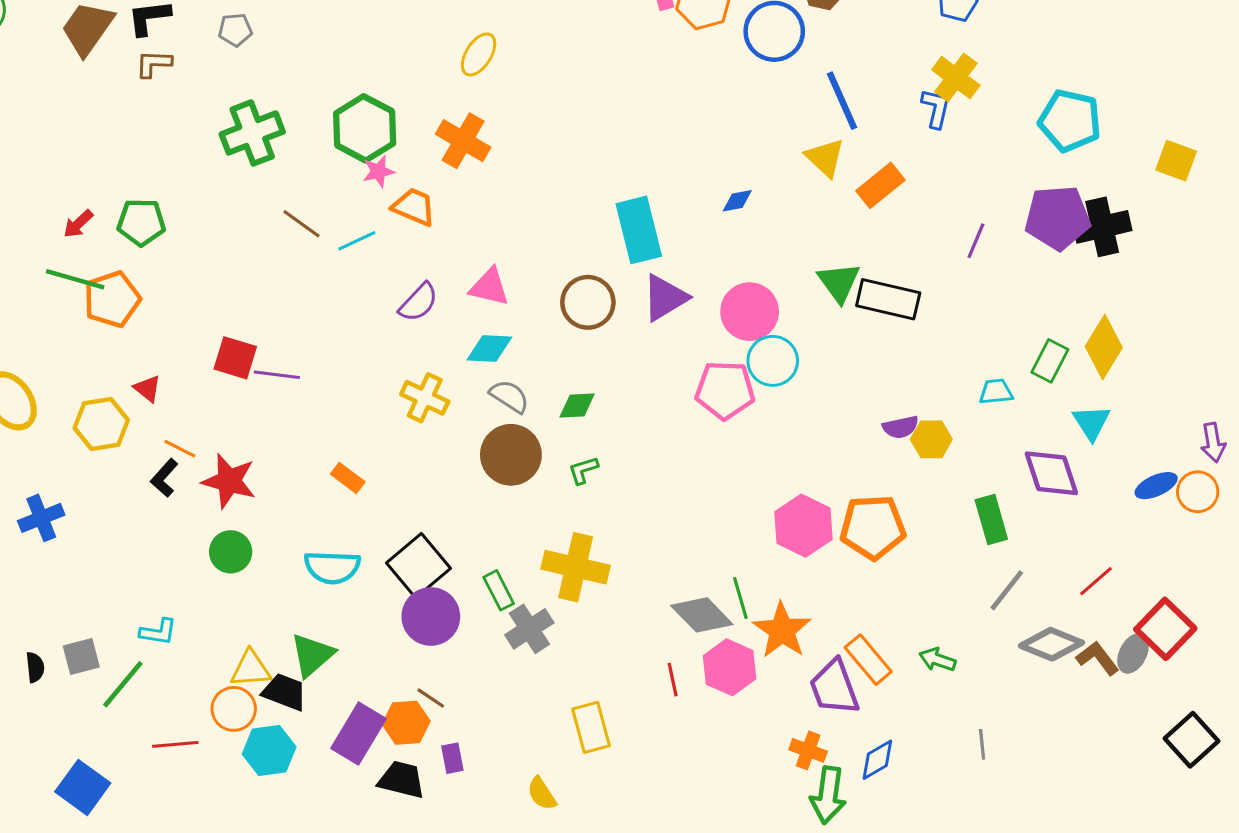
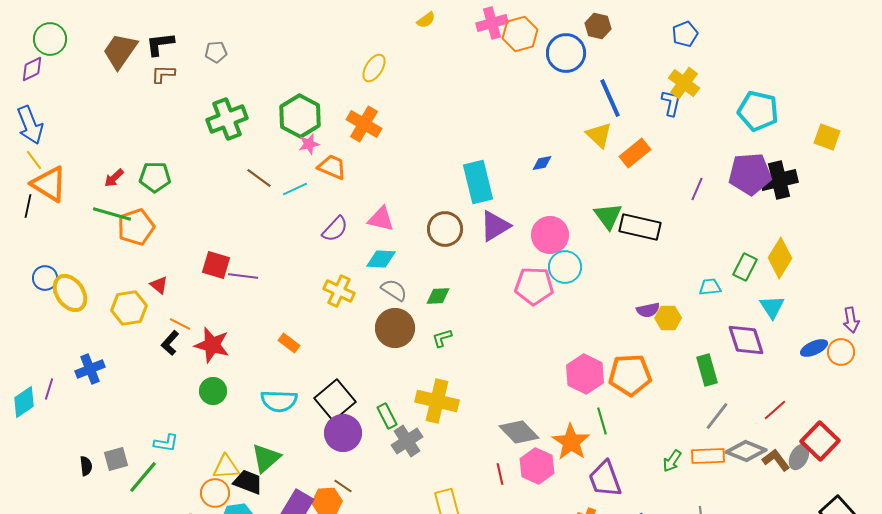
green line: (740, 598) -> (602, 421), moved
orange rectangle: (868, 660) -> (708, 456), moved, turned -52
green arrow: (937, 660) -> (672, 461), turned -75

